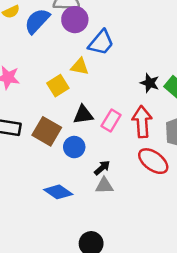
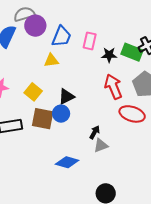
yellow square: (58, 86) -> (33, 92), moved
pink rectangle: (111, 120) -> (90, 41), moved
blue circle: (74, 147) -> (61, 114), moved

